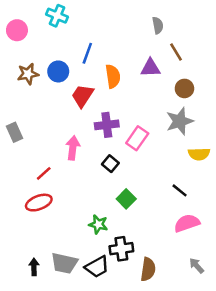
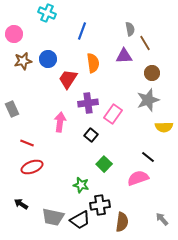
gray semicircle: (158, 25) -> (130, 29), moved
pink circle: (17, 30) -> (14, 34), moved
blue line: (87, 53) -> (82, 31), moved
red line: (44, 173) -> (27, 143), moved, turned 64
pink semicircle: (187, 223) -> (138, 178), moved
black arrow: (34, 267) -> (21, 204), moved, turned -56

